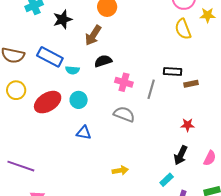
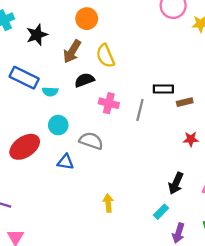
yellow semicircle: (183, 29) -> (105, 56), moved
red ellipse: (48, 102) -> (25, 147), moved
gray semicircle: (124, 114) -> (91, 141), moved
red star: (188, 125) -> (191, 139), moved
yellow arrow: (120, 170) -> (108, 203), turned -84

